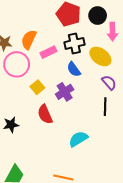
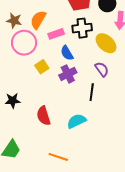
blue semicircle: (74, 69) -> (67, 53), moved
purple semicircle: (109, 82) -> (102, 69), moved
black line: (105, 107) -> (92, 92), moved
red semicircle: (45, 114) -> (43, 116), moved

